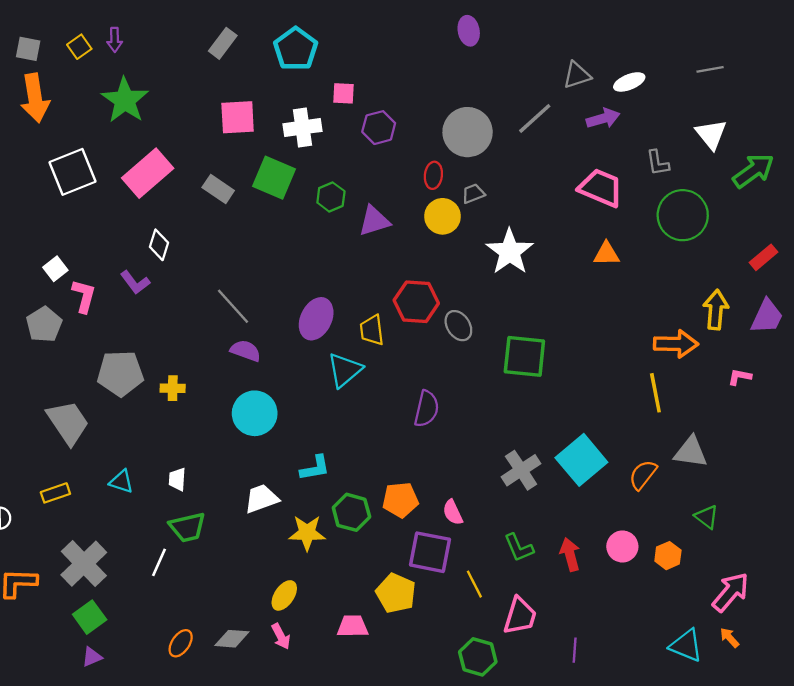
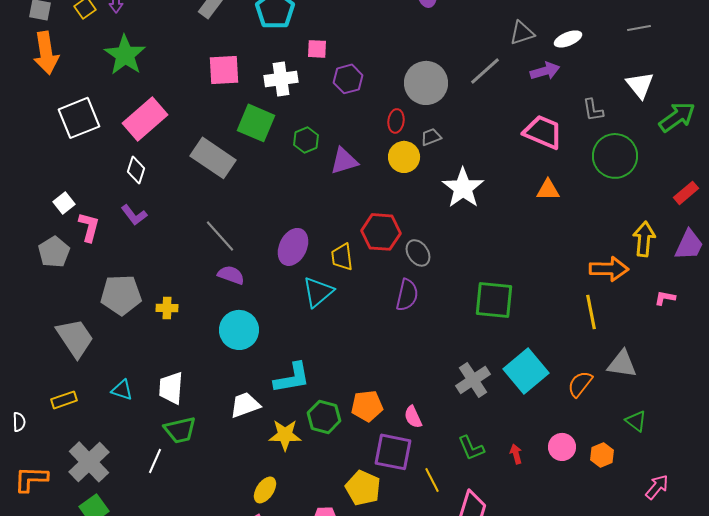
gray rectangle: (218, 189) -> (213, 158), moved, size x1.6
white diamond: (159, 245) -> (136, 170), moved
green square: (524, 356) -> (494, 300), moved
purple semicircle: (427, 409) -> (407, 295), moved
cyan L-shape: (315, 468) -> (292, 378), size x1.4
white trapezoid: (177, 479) -> (171, 388), size x1.6
red arrow: (570, 554) -> (516, 454), size x0.7
pink arrow: (731, 592) -> (657, 487), size x0.7

